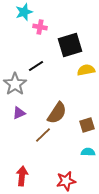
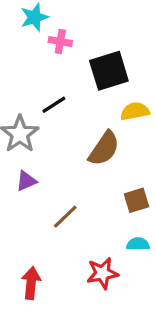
brown semicircle: (57, 113) -> (104, 148), moved
red star: (66, 181) -> (102, 273), moved

